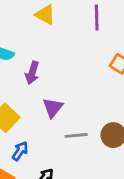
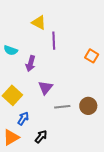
purple line: (97, 17) -> (54, 41), moved

